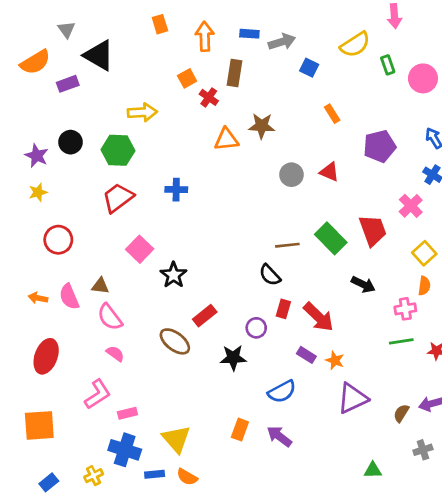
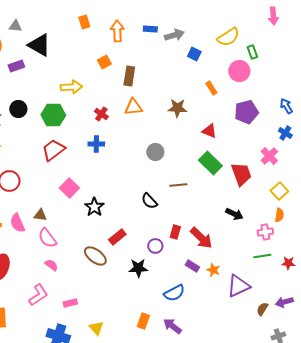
pink arrow: (394, 16) -> (273, 16), moved
gray triangle: (66, 30) -> (15, 26), turned -48
brown rectangle: (235, 73) -> (129, 76), moved
pink circle: (423, 78) -> (239, 71), moved
red cross: (209, 97) -> (101, 114), moved
brown star: (262, 126) -> (177, 108), moved
gray circle: (291, 175) -> (155, 152), moved
green rectangle: (331, 238) -> (210, 163), moved
black semicircle: (270, 275) -> (149, 201), moved
purple triangle: (352, 398) -> (238, 286), moved
pink rectangle: (127, 413) -> (70, 303), moved
yellow triangle: (176, 439) -> (96, 328), size x0.7

